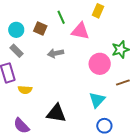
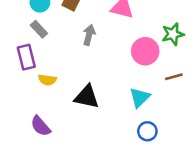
gray arrow: (56, 53) -> (89, 35), turned 112
black triangle: (56, 113) -> (87, 97), moved

